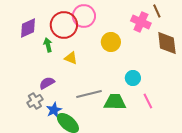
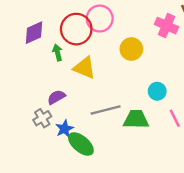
yellow triangle: (71, 58) -> (84, 68), size x1.5

